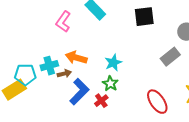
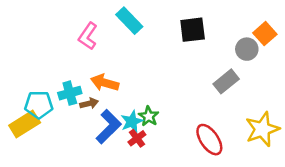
cyan star: (113, 63) -> (132, 121), moved

